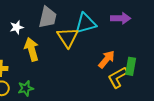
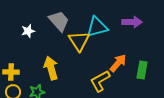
gray trapezoid: (48, 17) -> (59, 21), turned -55
yellow arrow: (32, 49) -> (51, 68), moved
yellow L-shape: (118, 77) -> (100, 81), moved

